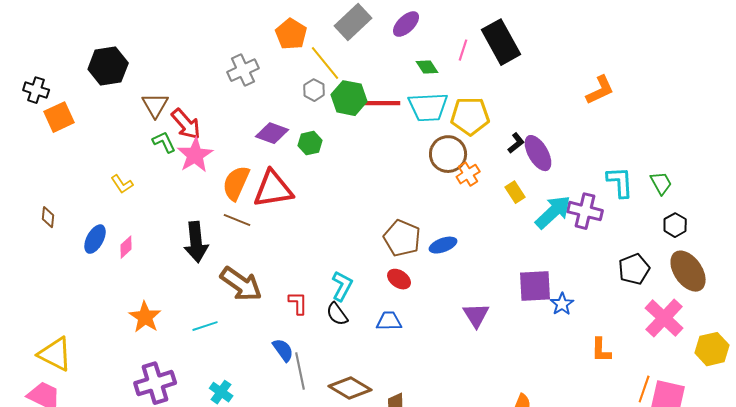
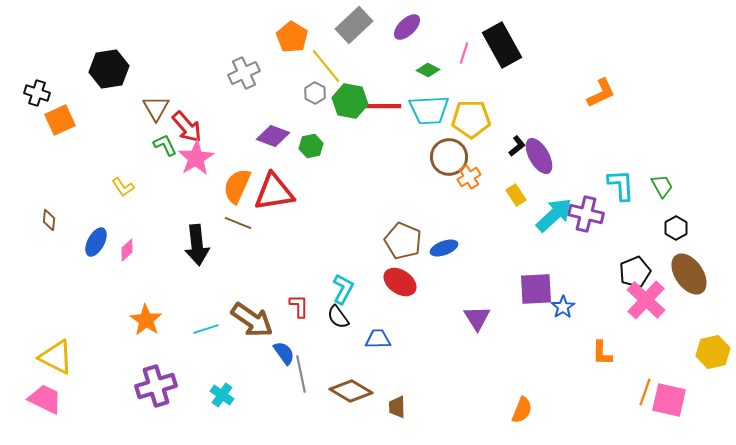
green diamond: (427, 67) -> (428, 70), turned -30
red ellipse: (399, 279) -> (400, 282), size x1.4
brown arrow: (241, 284) -> (252, 320), moved
pink cross: (664, 318) -> (646, 300), moved
blue trapezoid: (389, 321) -> (378, 339), moved

